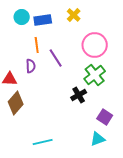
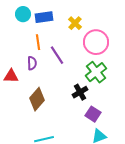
yellow cross: (74, 15) -> (75, 23), moved
brown diamond: (16, 103) -> (37, 99), moved
purple square: (105, 117) -> (93, 114), moved

